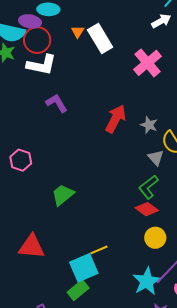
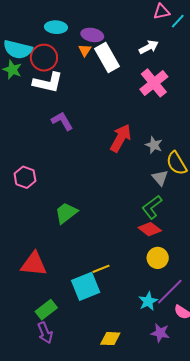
purple ellipse: (30, 21) -> (92, 35), moved
white arrow: (161, 21) -> (149, 47), moved
cyan star: (147, 281) -> (148, 301), size x0.7
green rectangle: (78, 290) -> (46, 310), moved

